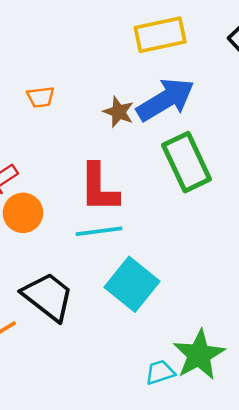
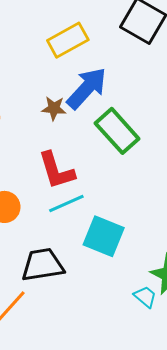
black trapezoid: (48, 297) -> (43, 265), turned -30
cyan trapezoid: (160, 372) -> (145, 297), turned 75

